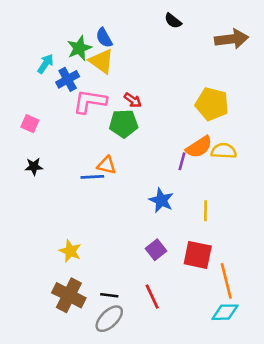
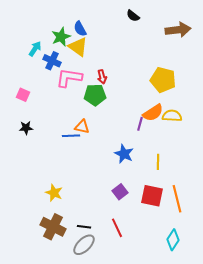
blue cross: (68, 79) -> (52, 61), turned -36
red arrow: (133, 100) -> (102, 77), turned 40
orange line: (226, 281) -> (177, 199), moved
cyan diamond: (225, 312) -> (173, 240), turned -55

